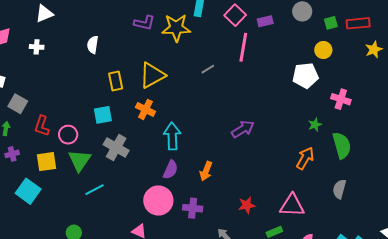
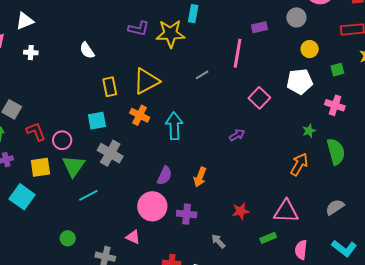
white triangle: (44, 14) -> (25, 21), moved
pink square: (235, 15) -> (259, 98), moved
green square: (331, 23) -> (337, 70), moved
white semicircle: (93, 45) -> (87, 50), turned -42
yellow circle: (323, 50) -> (310, 49), moved
red L-shape: (42, 126) -> (36, 132), turned 140
purple arrow: (243, 129) -> (237, 135), size x0.7
cyan arrow: (172, 136) -> (174, 126), moved
gray semicircle: (339, 189) -> (335, 207), moved, turned 42

